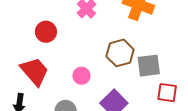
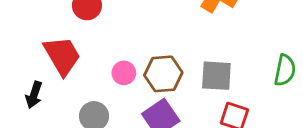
brown hexagon: (120, 53) -> (163, 74), moved

